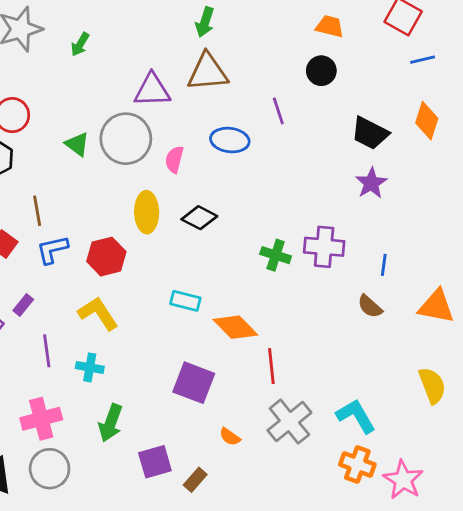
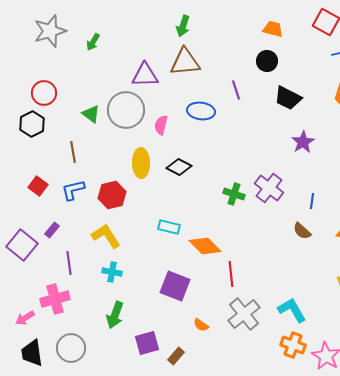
black trapezoid: (370, 133) -> (288, 98), moved
brown line: (37, 211) -> (73, 152), moved
purple cross: (324, 247) -> (269, 188), turned 32
cyan cross: (90, 367) -> (112, 272), moved
pink cross: (41, 419) -> (55, 299), moved

